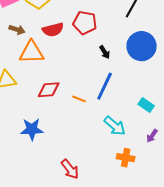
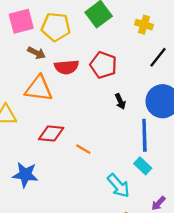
brown arrow: (17, 30) -> (36, 53), moved
blue line: (105, 86) -> (144, 135), moved, turned -36
cyan rectangle: (146, 105) -> (143, 166), moved

